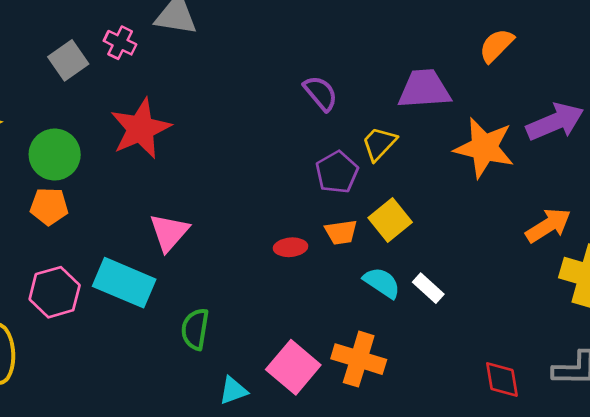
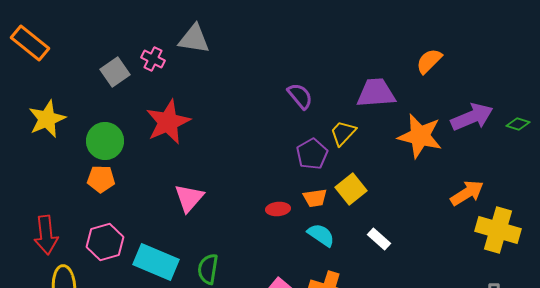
cyan rectangle: (124, 283) -> (156, 262), moved
cyan semicircle: (382, 283) -> (321, 235), moved

